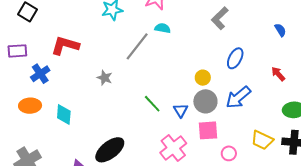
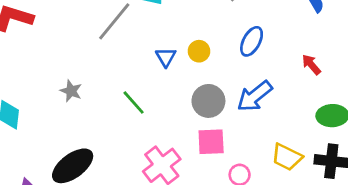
gray star: (105, 78) -> (71, 91), moved
yellow circle: (203, 78) -> (199, 51), moved
blue triangle: (181, 110) -> (166, 57), moved

